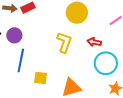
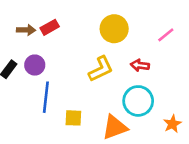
yellow L-shape: (64, 42) -> (101, 69), turned 50
cyan circle: (106, 63) -> (138, 101), moved

